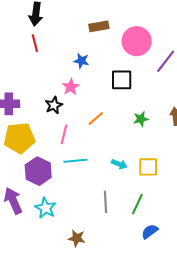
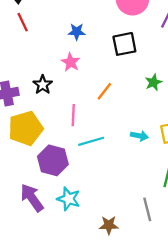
black star: (54, 105) -> (43, 85), moved
gray line: (105, 202) -> (147, 209), moved

